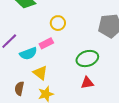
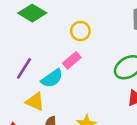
yellow triangle: (40, 73) -> (35, 102), moved

